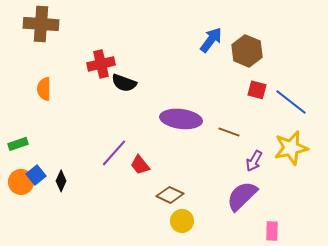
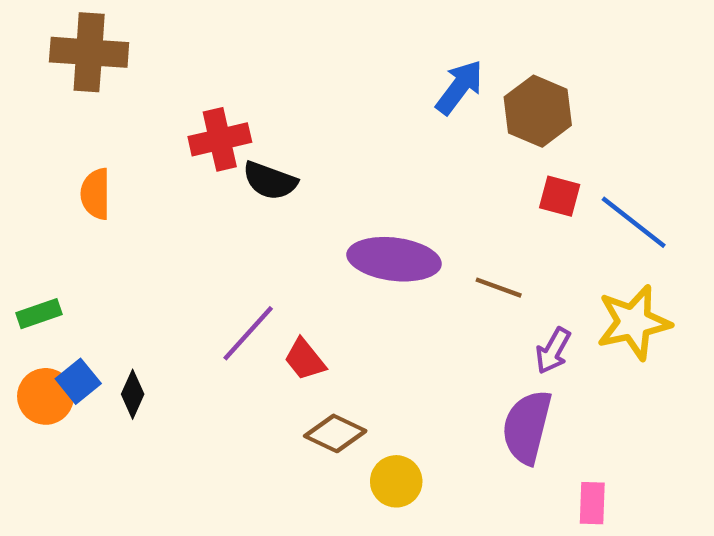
brown diamond: (170, 195) -> (335, 433), moved
purple semicircle: (242, 196) -> (527, 427), turned -32

